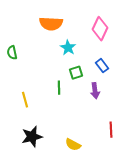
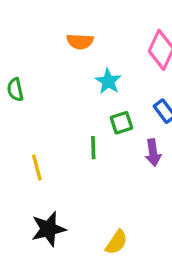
orange semicircle: (51, 24) -> (80, 41), size x0.7
yellow semicircle: (73, 145) -> (116, 242), turned -84

